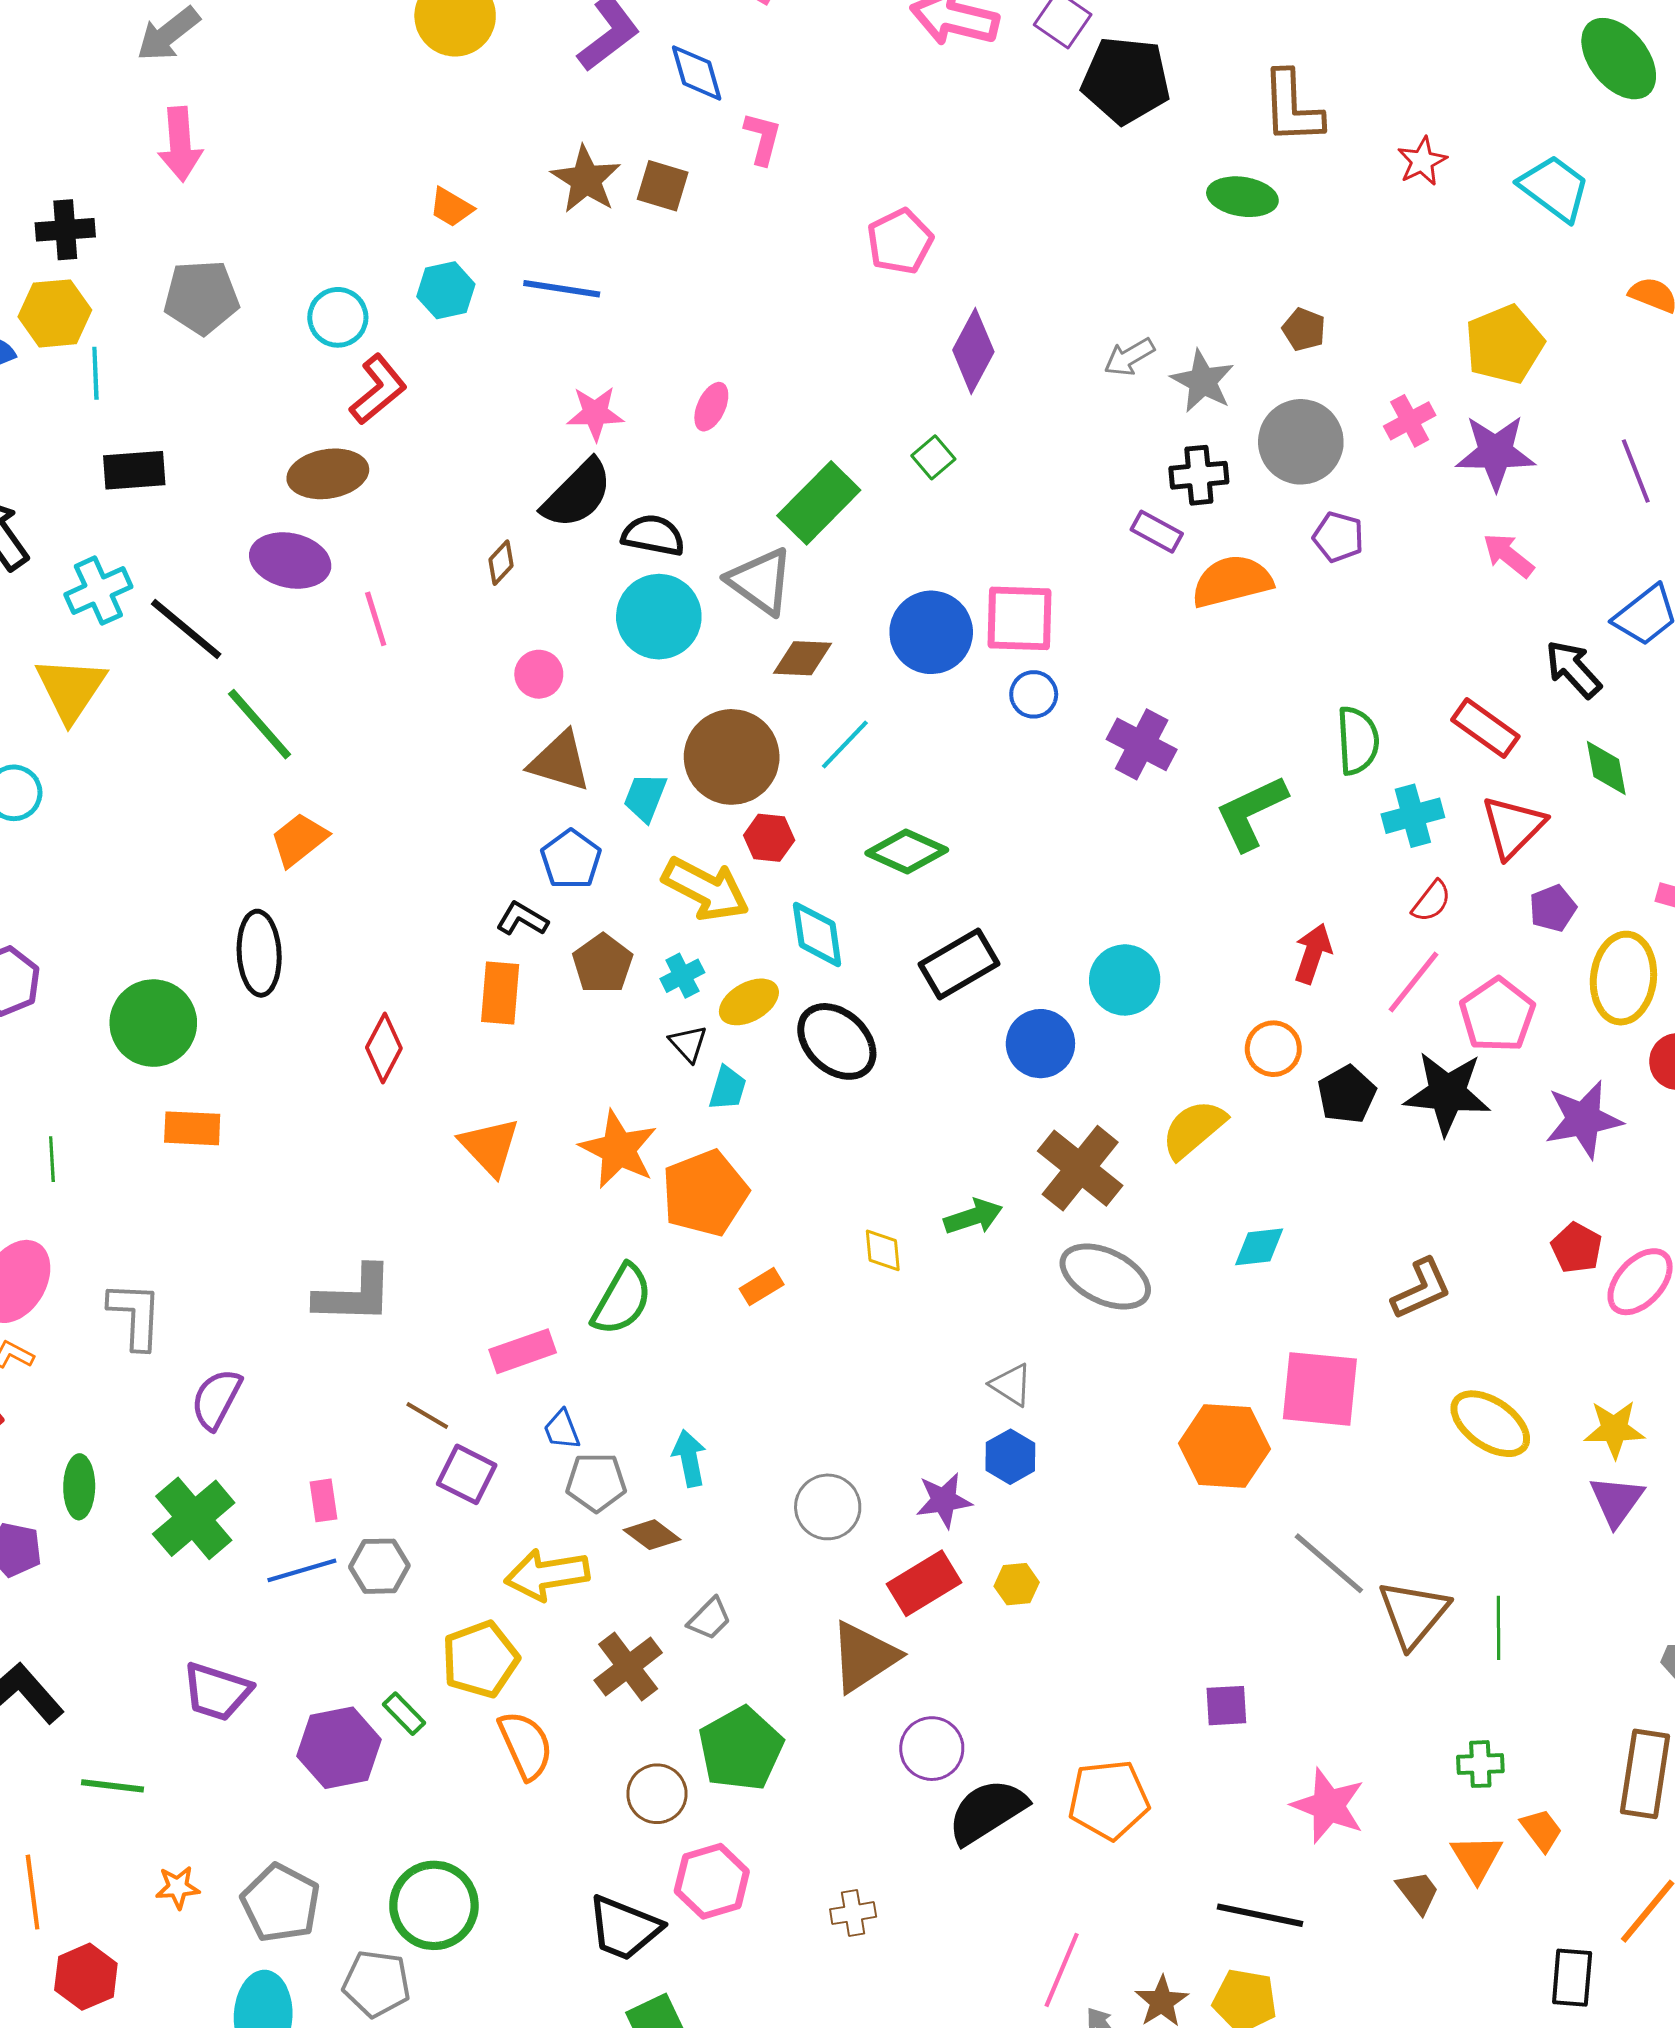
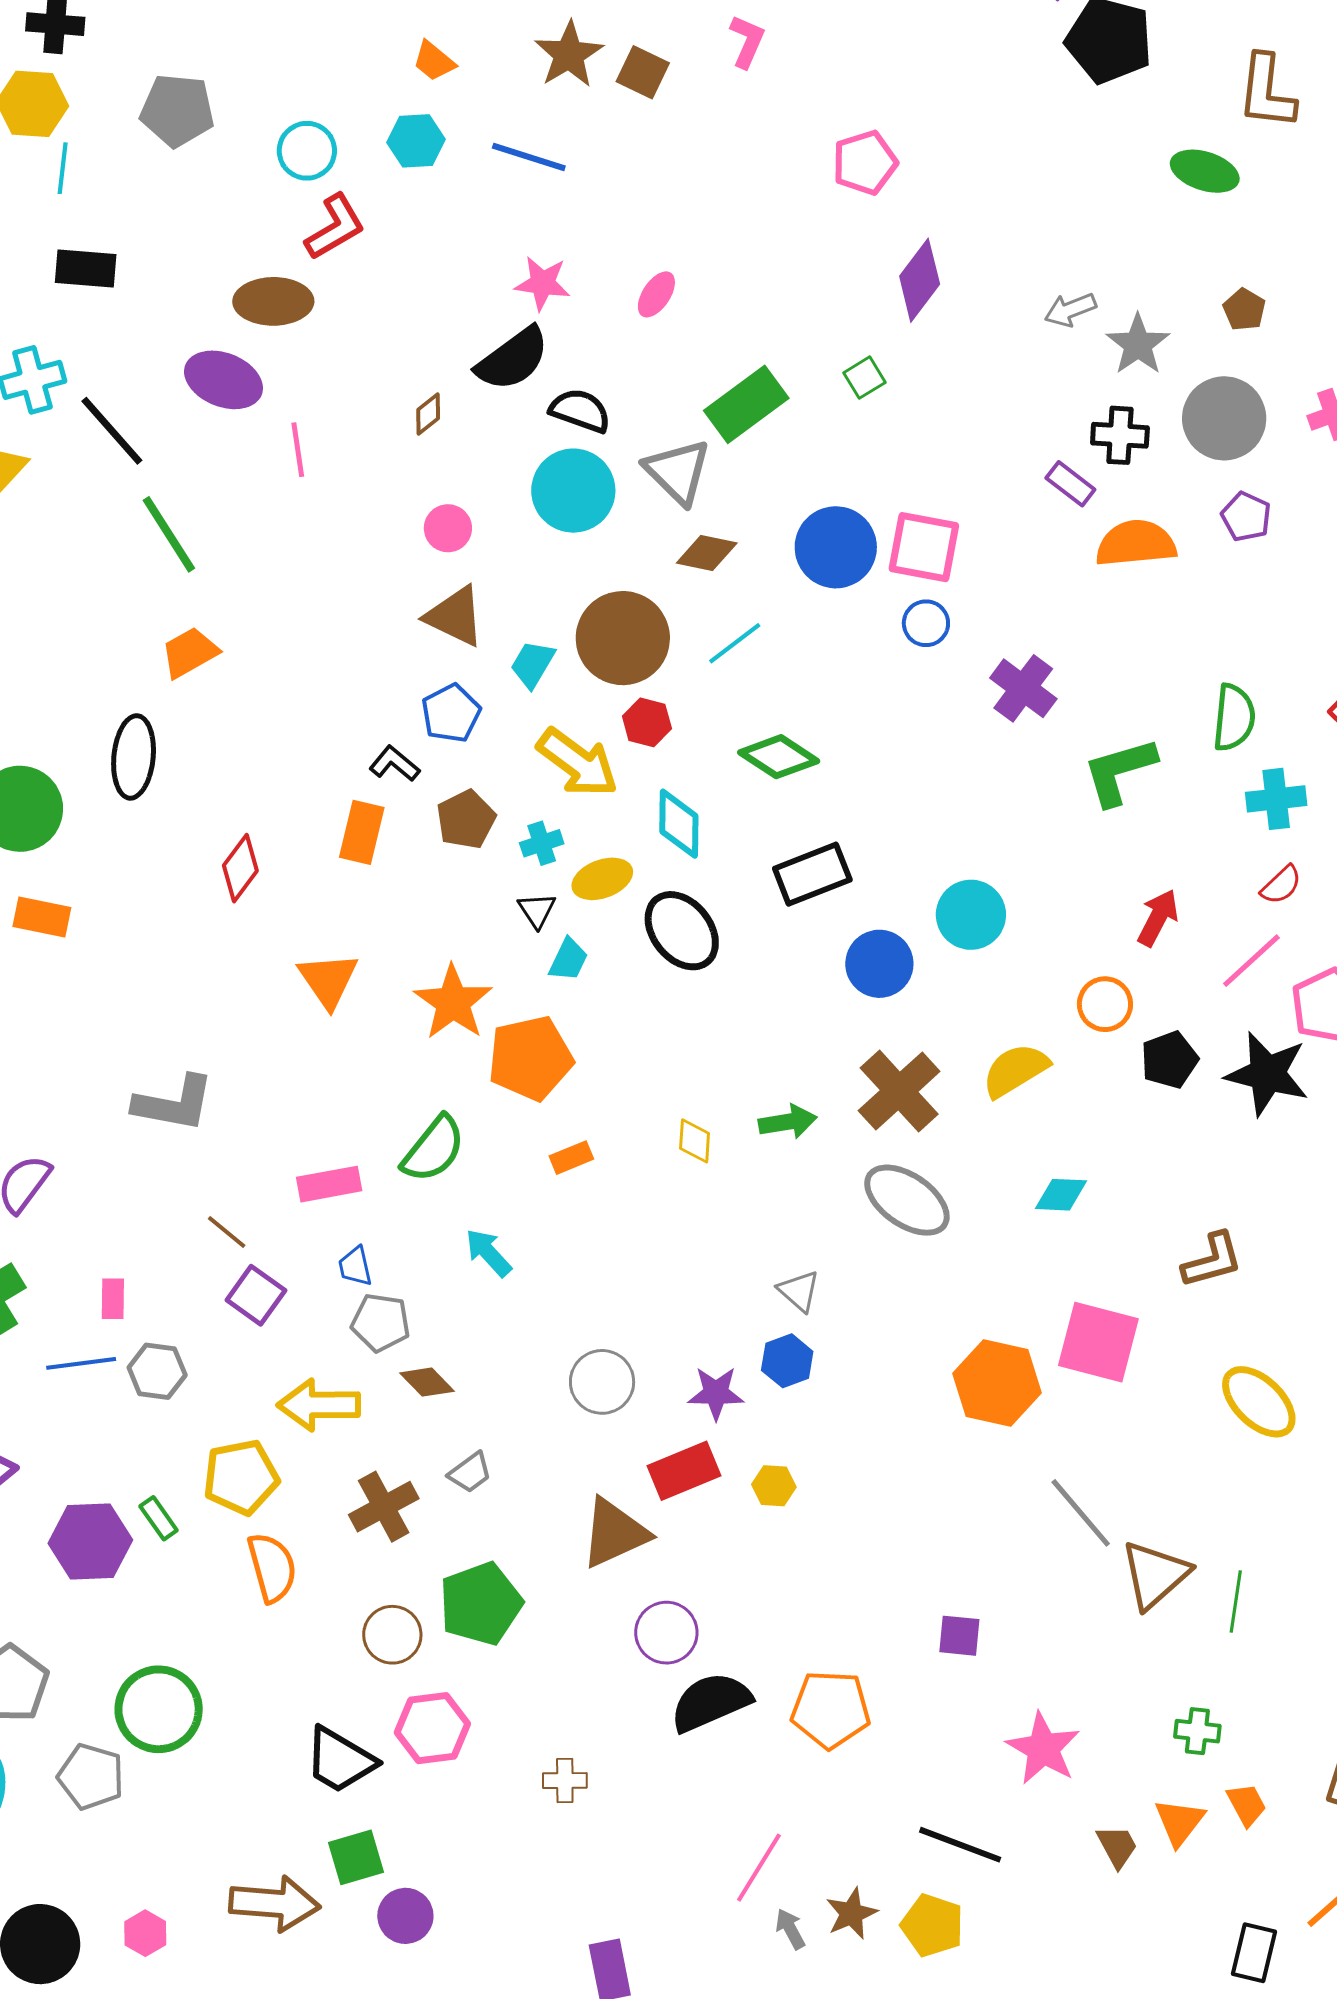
cyan arrow: (689, 1458) -> (488, 1253), moved, turned -40

